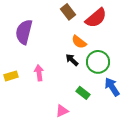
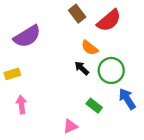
purple semicircle: (24, 32) -> (27, 36), turned -135
pink arrow: (39, 73) -> (21, 105), moved
yellow rectangle: (11, 76) -> (12, 74), moved

